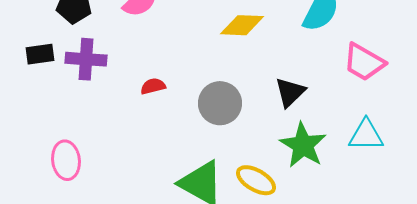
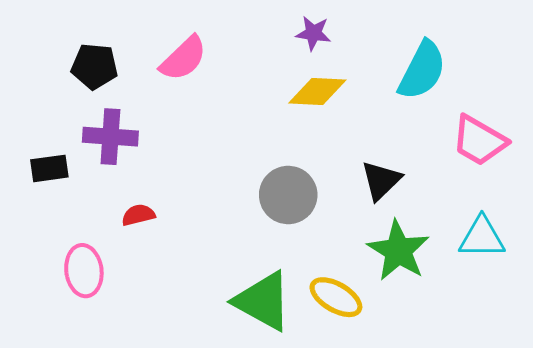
black rectangle: (40, 54) -> (49, 168), moved
red semicircle: (153, 86) -> (138, 215), moved

